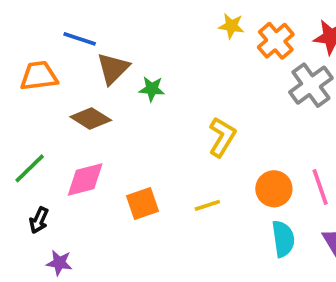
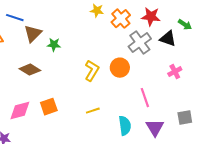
brown diamond: (91, 118) -> (30, 70), moved
pink diamond: (85, 180) -> (20, 111), moved
orange circle: (274, 189) -> (120, 68), moved
yellow line: (207, 205) -> (93, 111), moved

